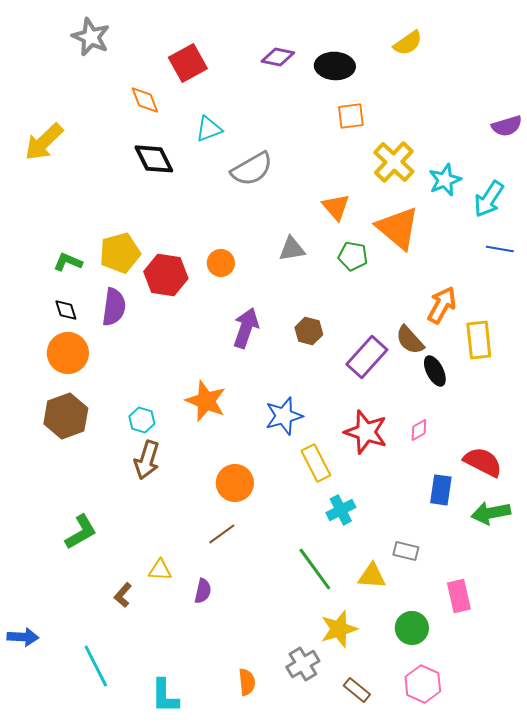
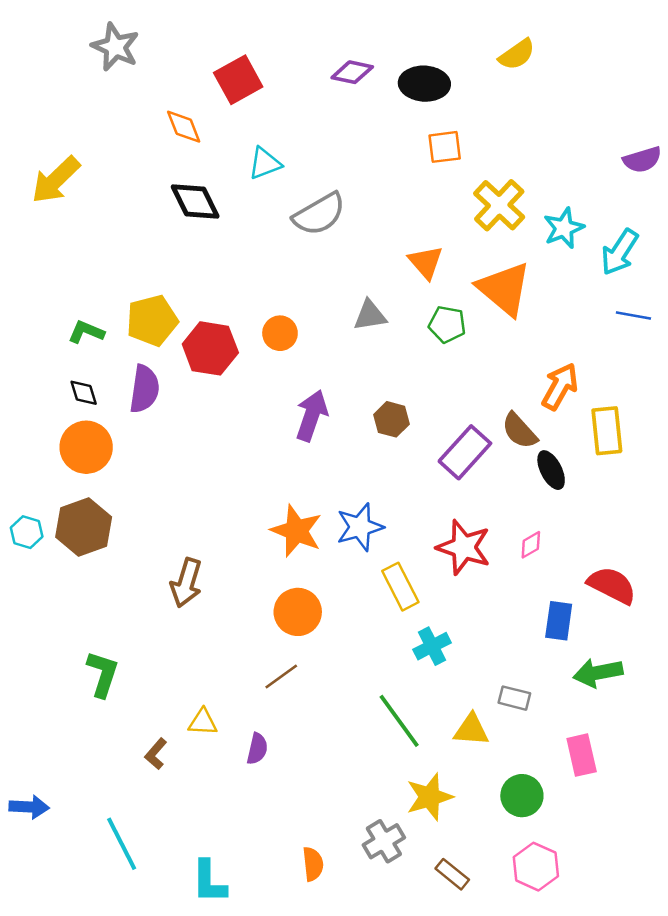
orange star: (206, 401) -> (296, 531), moved
cyan hexagon: (142, 420) -> (27, 532), moved
green arrow: (491, 513) -> (598, 673), moved
green L-shape: (81, 532) -> (103, 674), turned -42

